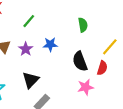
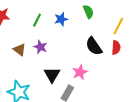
blue star: (50, 44) -> (61, 19), moved
pink star: (85, 87) -> (80, 72), moved

